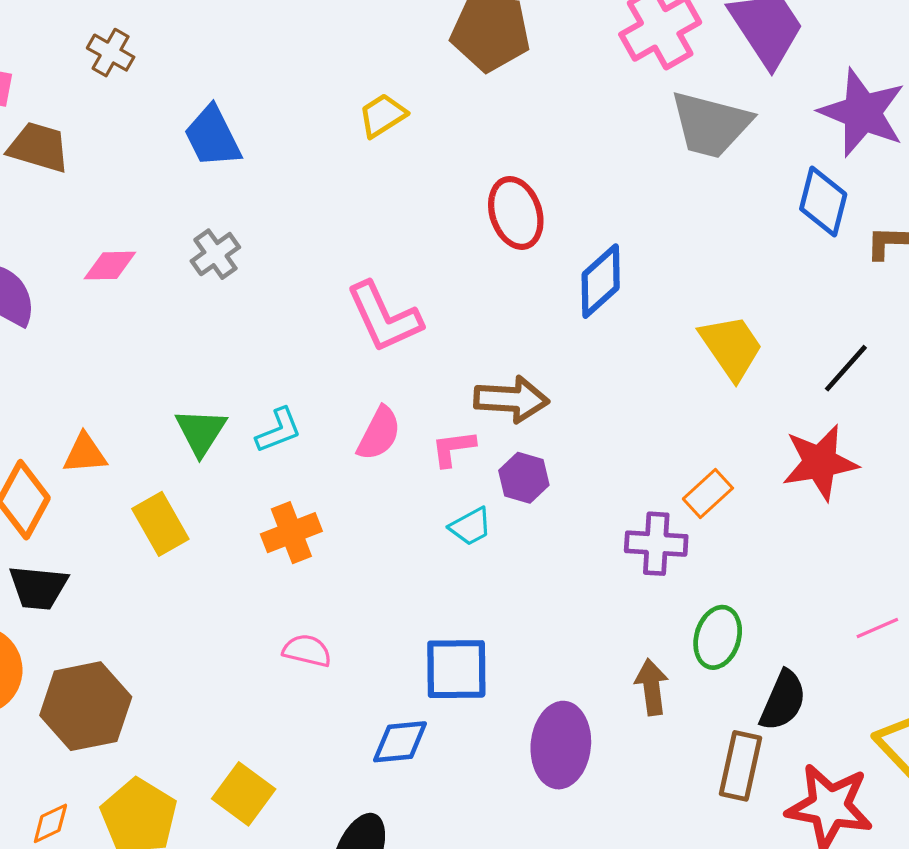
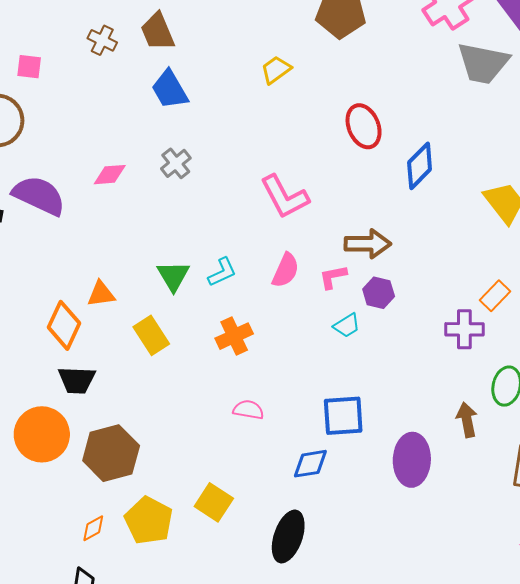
brown trapezoid: (39, 147) -> (158, 32), moved, turned -126

